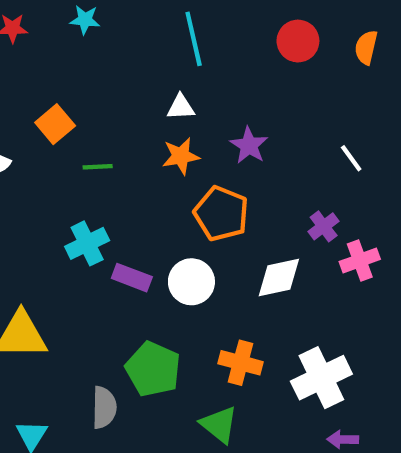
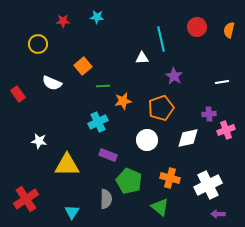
cyan line: (194, 39) -> (161, 39), moved
orange star: (181, 156) -> (123, 101), moved
white line: (351, 158) -> (222, 82), turned -64
orange pentagon: (221, 214) -> (161, 108), turned 30
purple cross: (324, 226) -> (209, 114), turned 32
purple rectangle: (132, 278) -> (108, 155), moved

